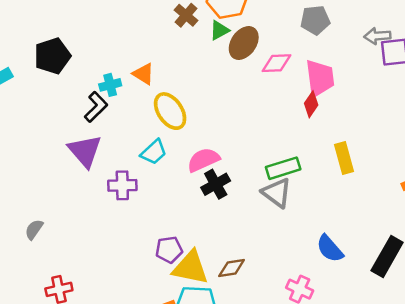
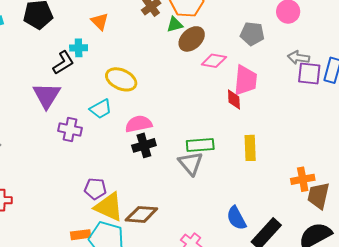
orange triangle: (143, 74) -> (100, 22), moved
red diamond: (311, 104) -> (234, 100), turned -50
yellow ellipse: (170, 111) -> (121, 79), turned -44
blue semicircle: (330, 249) -> (236, 218), moved
brown diamond: (232, 268) -> (141, 214), size x1.4

